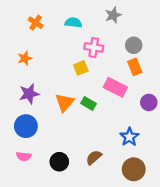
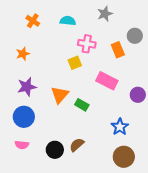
gray circle: (134, 45) -> (135, 36), moved
orange rectangle: (135, 67) -> (118, 50), moved
green rectangle: (88, 103) -> (82, 105), moved
brown semicircle: (94, 157) -> (77, 145), moved

